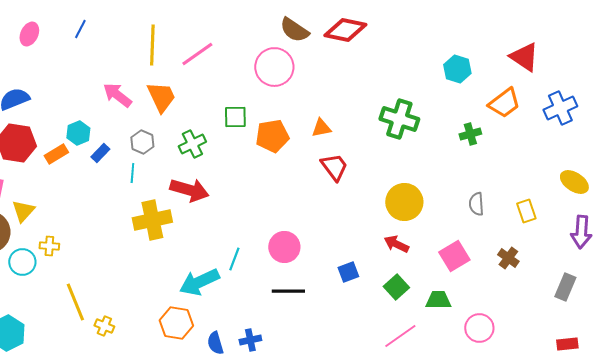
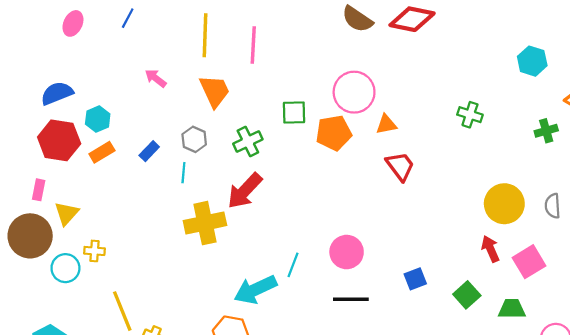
pink line: (197, 54) -> (253, 45), turned -52
pink circle: (274, 67) -> (354, 92), moved
pink arrow: (117, 95) -> (156, 78), moved, size x0.7
green cross: (399, 119) -> (470, 115), size x0.6
cyan hexagon: (78, 133) -> (98, 119), moved
red arrow: (189, 190) -> (245, 191), turned 117
yellow circle: (404, 202) -> (504, 204), moved
red arrow: (396, 244) -> (490, 249), moved, turned 40

